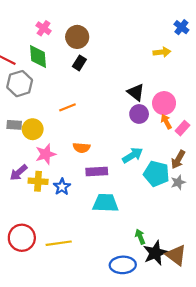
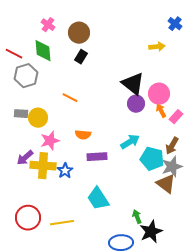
black triangle: (136, 92) -> (133, 84), size x1.4
orange line: (67, 107) -> (70, 98), turned 49
yellow cross: (38, 181) -> (43, 166), size x1.4
gray star: (178, 182) -> (172, 167), size x1.5
cyan trapezoid: (105, 203) -> (98, 199), moved, turned -125
brown triangle: (176, 255) -> (166, 184), moved

